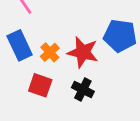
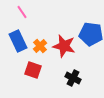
black cross: (83, 89) -> (73, 78), moved

